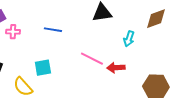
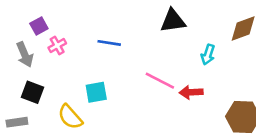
pink cross: (13, 32) -> (57, 45), turned -32

